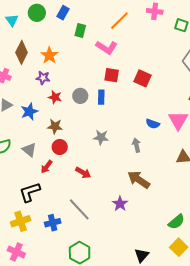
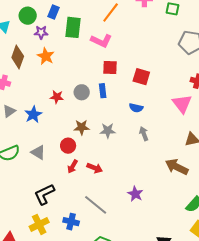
green rectangle: (80, 31) -> (73, 27), size x1.5
purple star: (43, 78) -> (41, 32), moved
red square: (142, 78) -> (141, 77), moved
blue semicircle: (153, 124) -> (136, 108), moved
brown star: (55, 126) -> (82, 127), moved
red arrow: (47, 167) -> (73, 167), moved
brown arrow: (139, 180) -> (177, 167), moved
blue cross: (53, 223) -> (71, 222), turned 35

